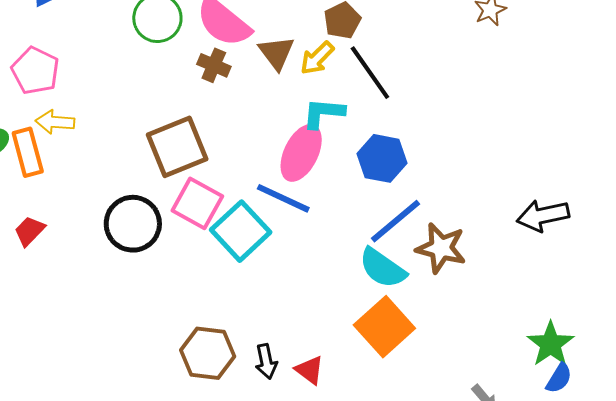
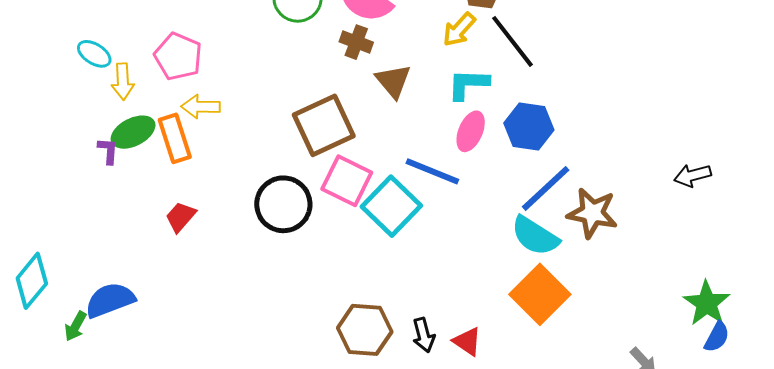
brown triangle: (276, 53) -> (393, 81), moved
pink ellipse: (301, 153) -> (471, 131), moved, size x0.7
black arrow: (543, 216) -> (693, 175), size x0.7

